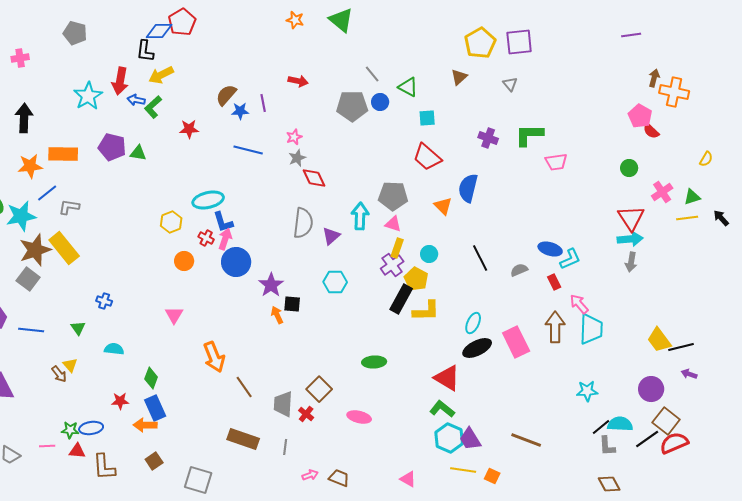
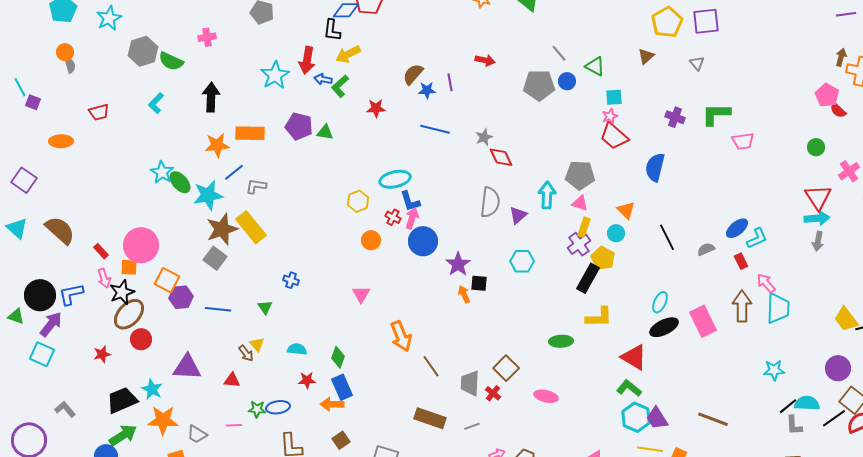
purple line: (631, 35) -> (846, 14), moved
pink star: (294, 137) -> (610, 116), moved
orange triangle: (443, 206) -> (626, 210), moved
blue ellipse: (550, 249) -> (737, 228), turned -55
yellow L-shape: (426, 311) -> (599, 317), moved
cyan semicircle: (114, 349) -> (297, 349), moved
gray line: (285, 447) -> (472, 426), turned 63
red triangle: (77, 451) -> (232, 380), moved

